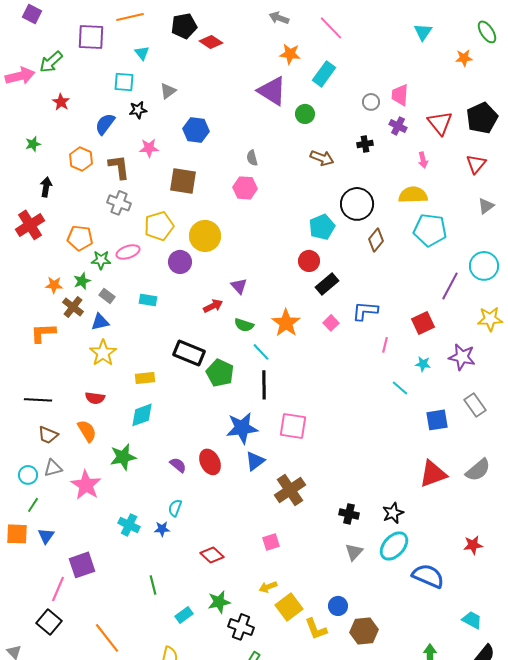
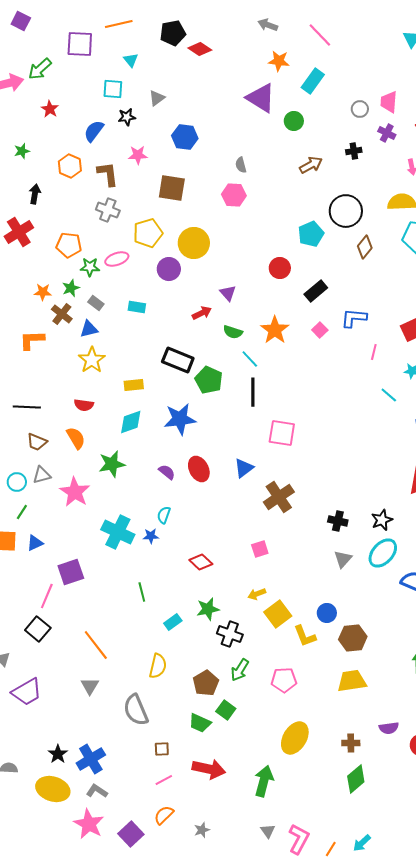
brown arrow: (322, 158) -> (311, 165), turned -50
red circle: (309, 261) -> (280, 268), moved
blue star: (242, 428) -> (180, 419), moved
cyan cross: (129, 525) -> (118, 532), size x1.5
blue triangle: (46, 536) -> (35, 543), turned 30

